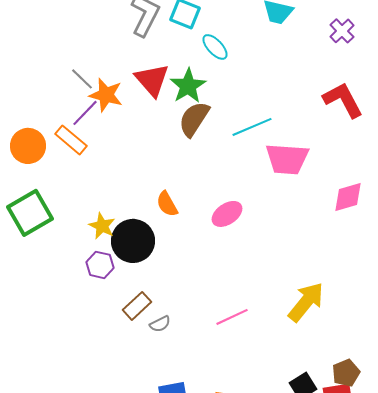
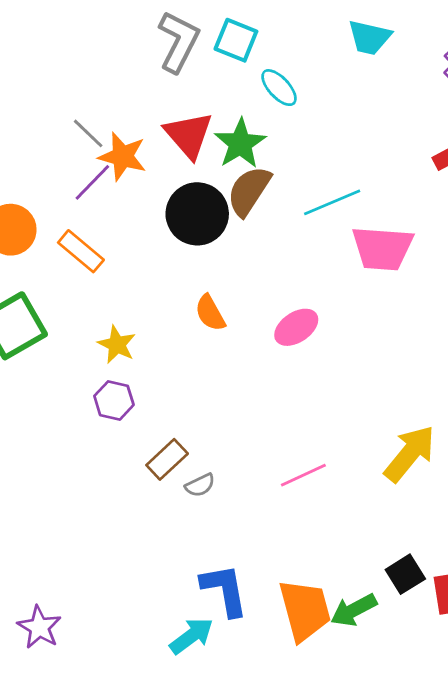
orange rectangle: (71, 140) -> (81, 251), moved
black circle: (133, 241) -> (197, 214), moved

